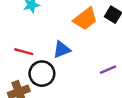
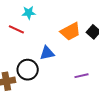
red line: (24, 52) -> (16, 29), moved

